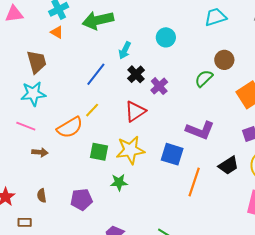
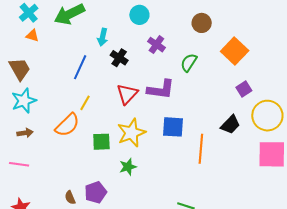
green semicircle: (204, 78) -> (189, 63), moved
purple cross: (159, 86) -> (156, 45), moved
pink line: (26, 126) -> (19, 164), moved
purple L-shape: (200, 130) -> (161, 89), moved
brown arrow: (40, 152) -> (25, 133), moved
brown semicircle: (42, 196) -> (70, 198), moved

